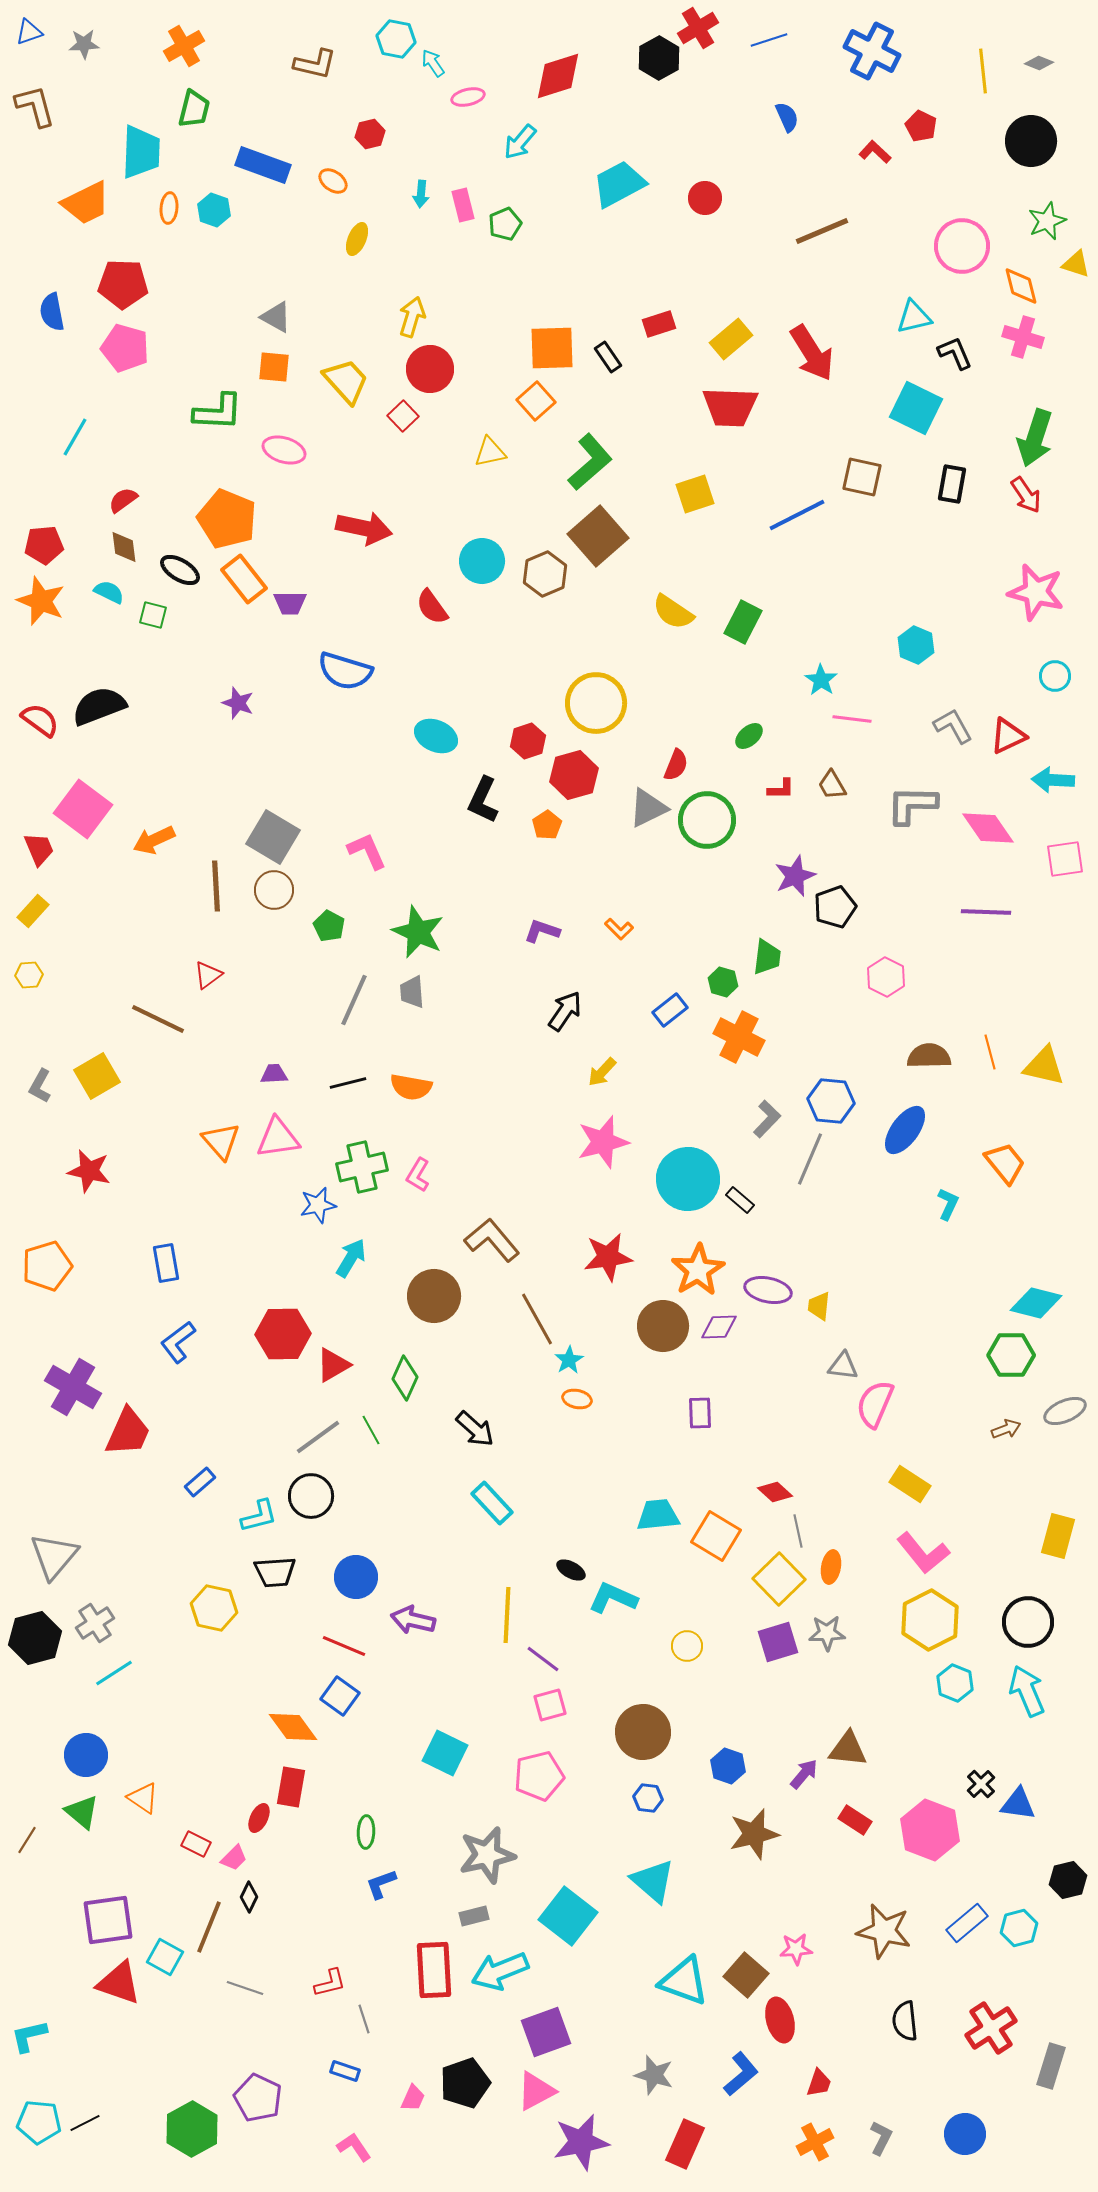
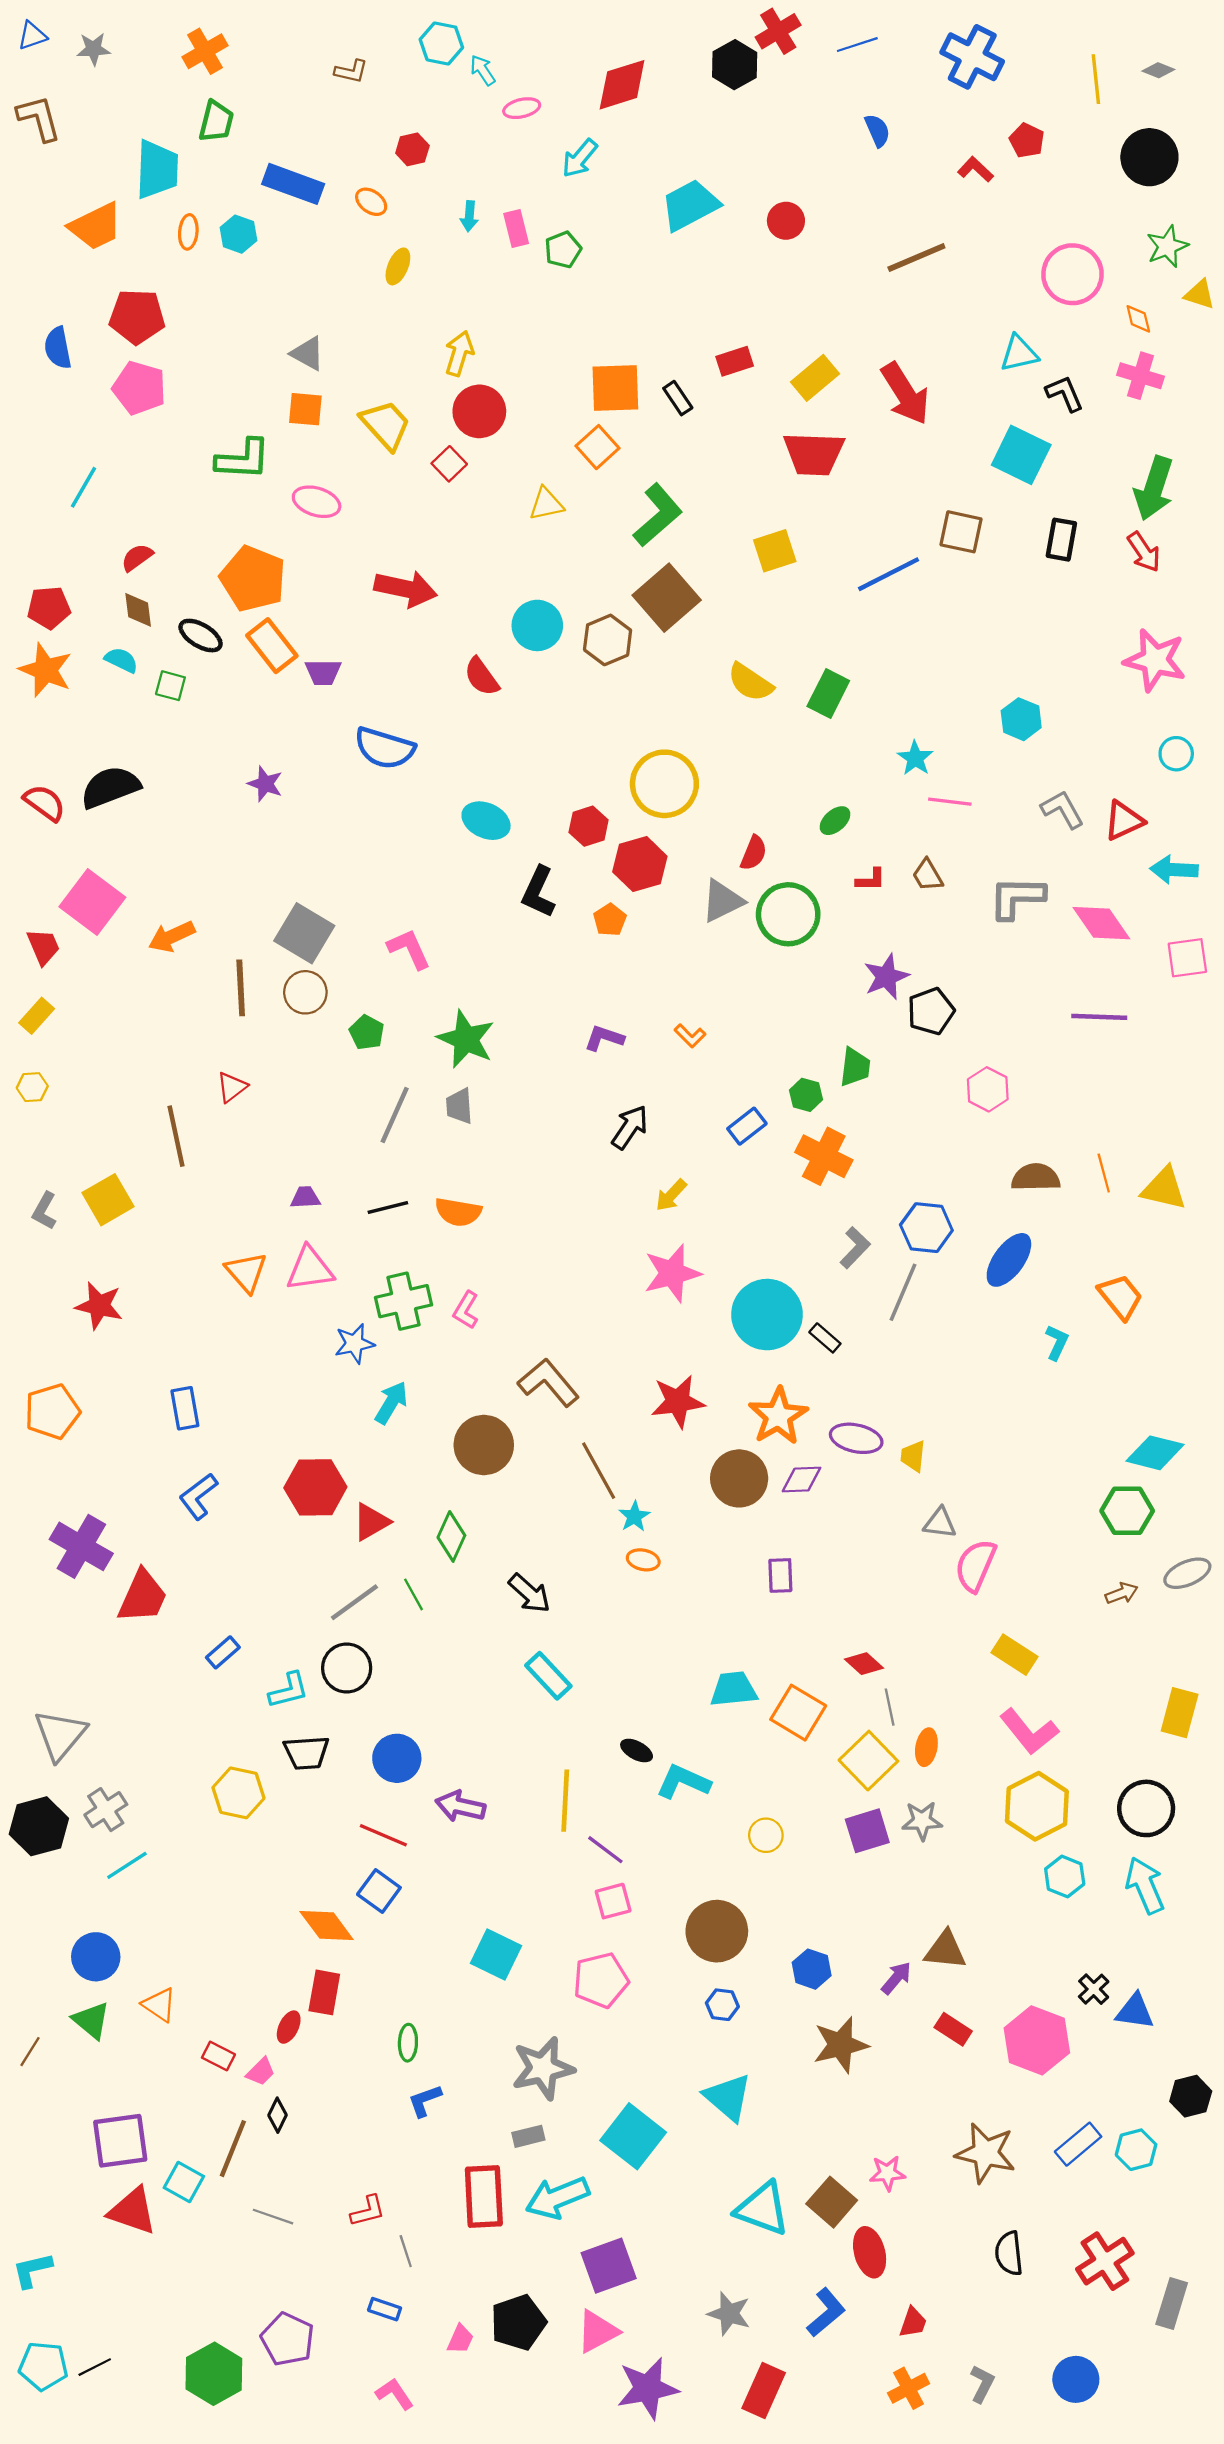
brown L-shape: (315, 64) -> (351, 71), size x0.7
orange diamond: (1021, 286) -> (1138, 319), size x0.7
brown line: (158, 1019) -> (176, 1136), turned 52

